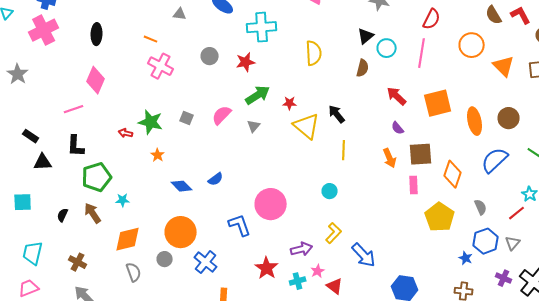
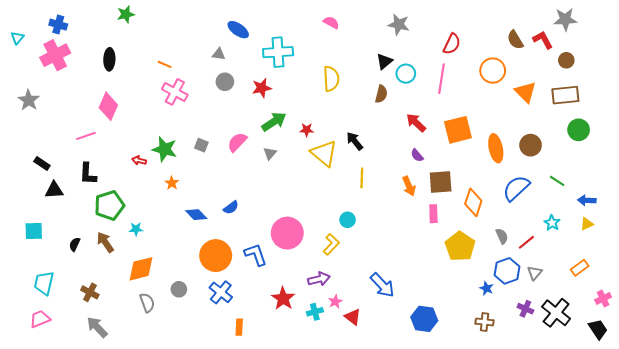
gray triangle: (180, 14) -> (219, 54), moved
red line: (517, 213) -> (526, 242), moved
orange circle: (181, 232) -> (216, 256), moved
yellow L-shape: (334, 233) -> (331, 244), moved

